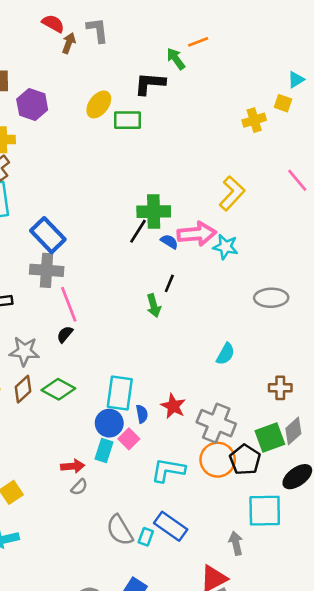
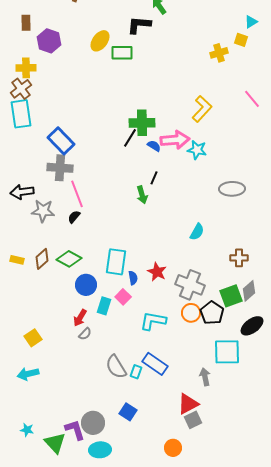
gray star: (24, 351) -> (43, 211), moved
blue circle: (109, 423) -> (86, 285), moved
orange circle: (218, 460) -> (191, 313), size x0.7
red arrow: (73, 466) -> (80, 318), turned 126

